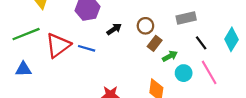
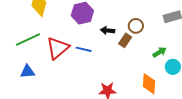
black arrow: (114, 29) -> (108, 30), turned -136
brown rectangle: (155, 43) -> (125, 40), moved

